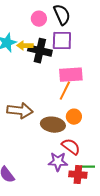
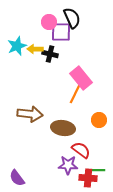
purple square: (62, 41) -> (61, 32), moved
black cross: (40, 51) -> (50, 54), size x0.7
pink rectangle: (71, 75) -> (81, 78), turned 55
orange circle: (74, 117) -> (99, 120), moved

